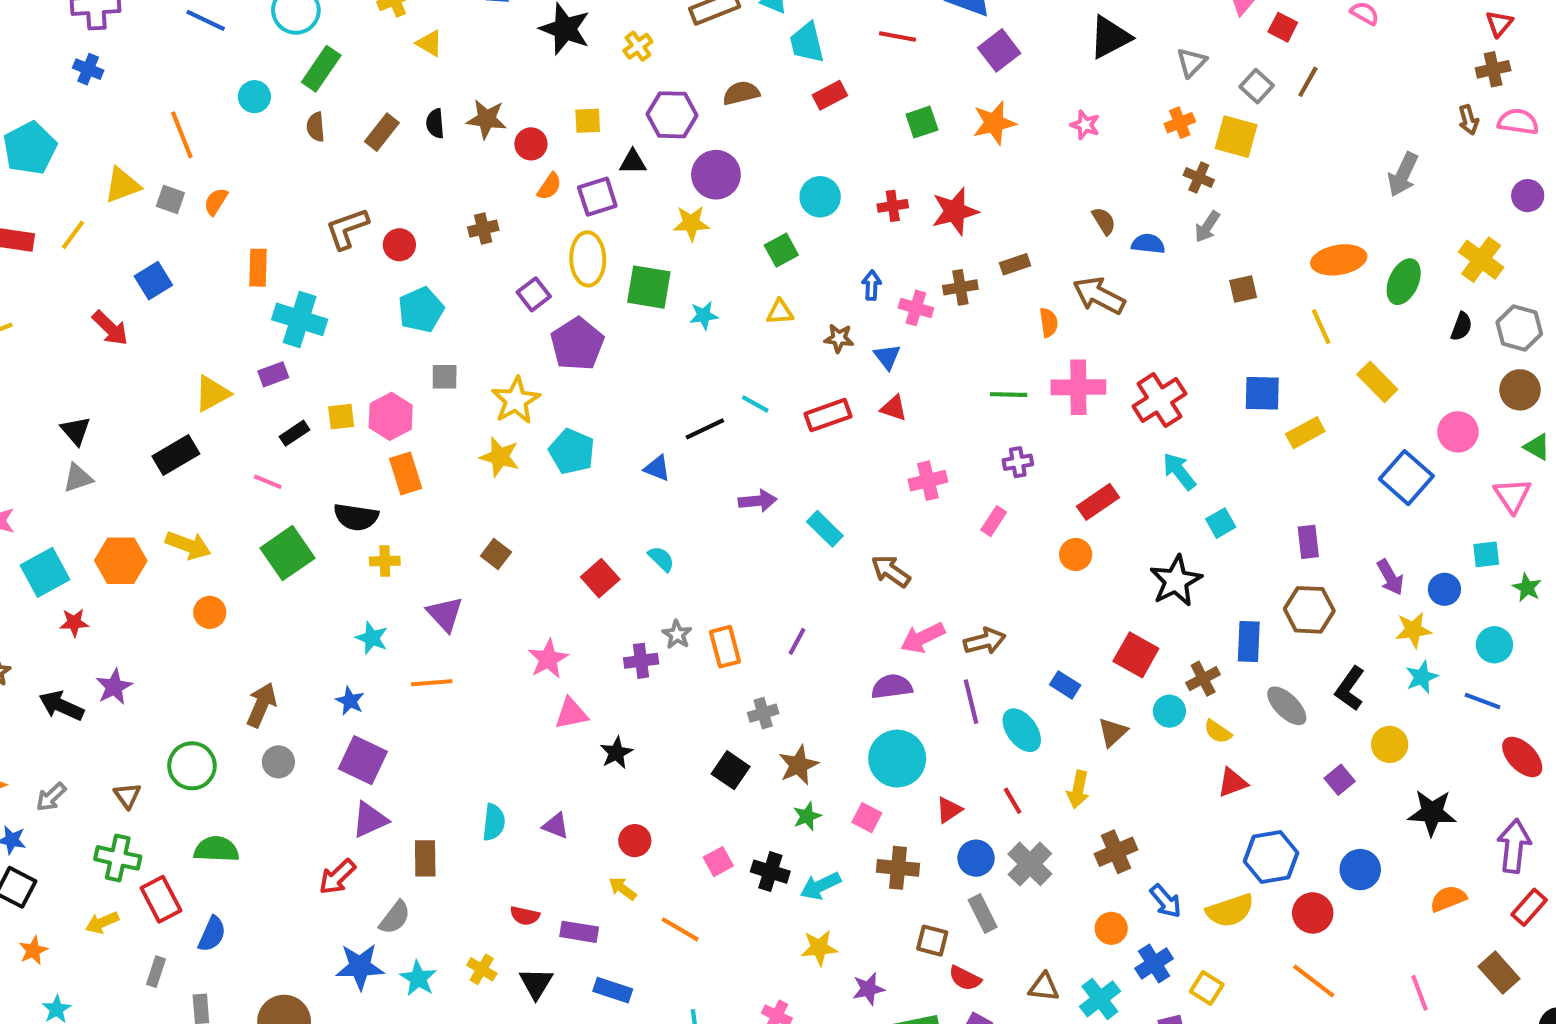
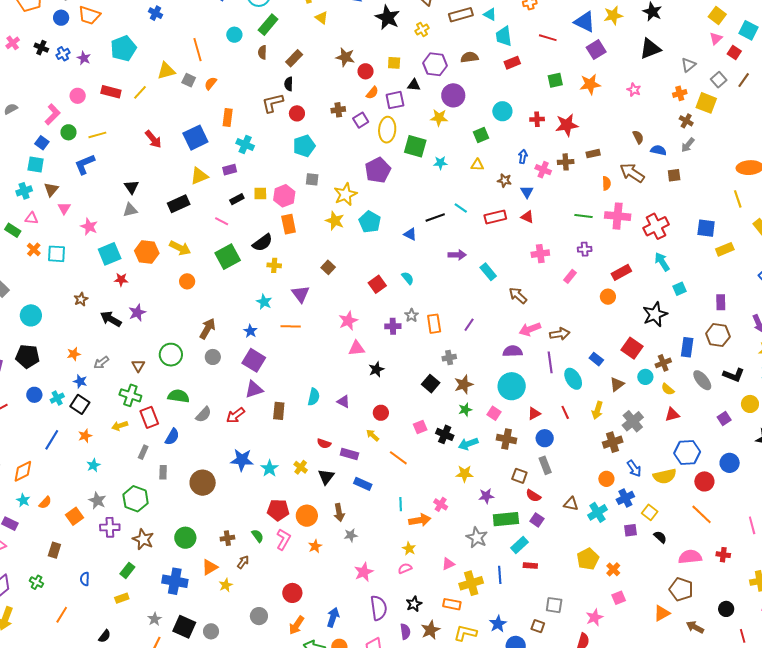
black semicircle: (435, 123) -> (289, 84), moved
blue square: (153, 281) -> (195, 138), moved, size x1.4
brown square: (1243, 289) -> (674, 175), moved
purple square: (534, 294) -> (361, 120), moved
cyan cross: (300, 319) -> (245, 144), size x0.7
black semicircle: (356, 517) -> (262, 243), turned -50
black L-shape: (1350, 688) -> (734, 375), turned -110
gray cross: (1030, 864) -> (633, 421), moved
gray semicircle: (395, 918) -> (203, 415), moved

